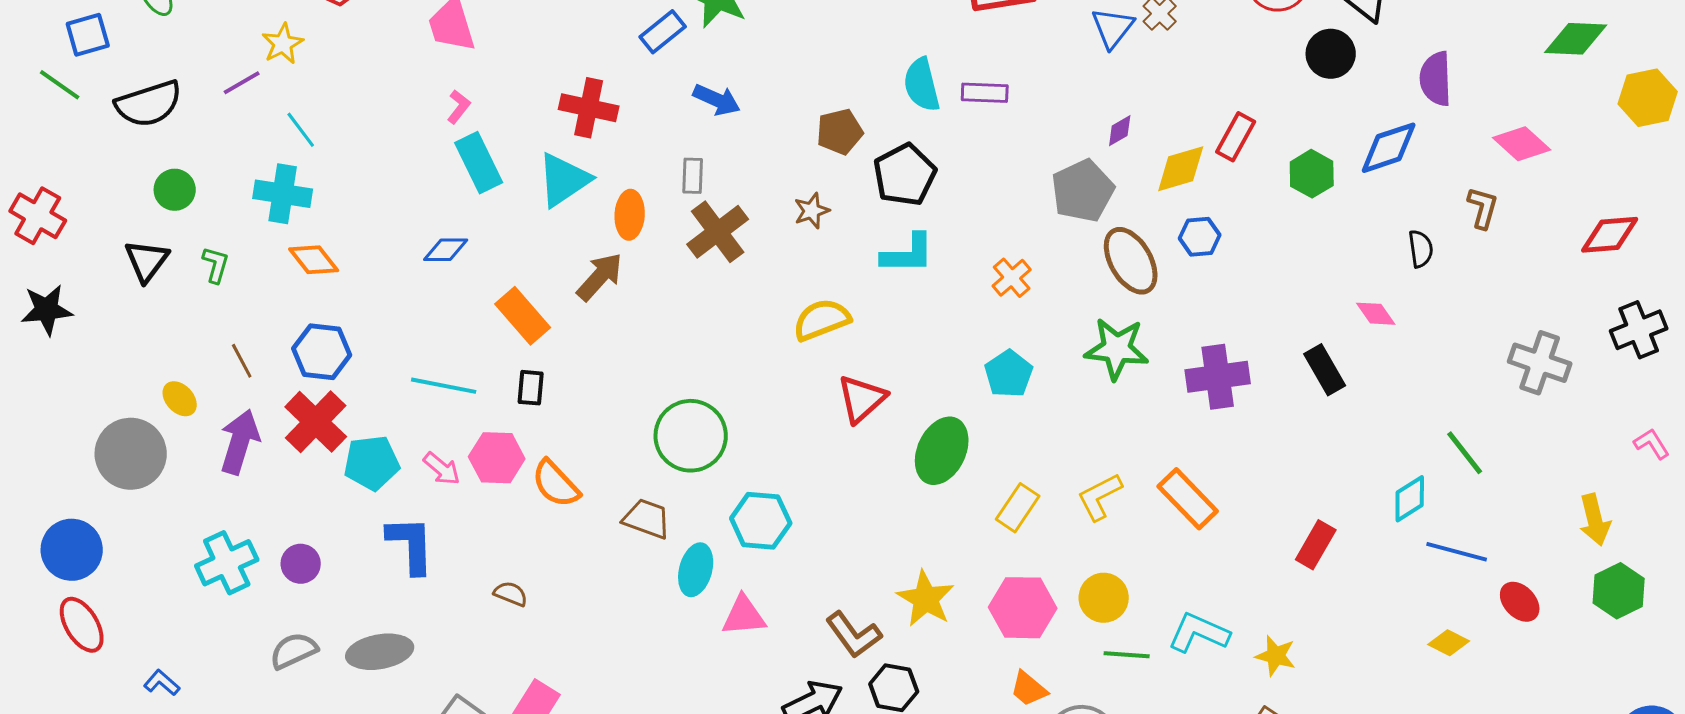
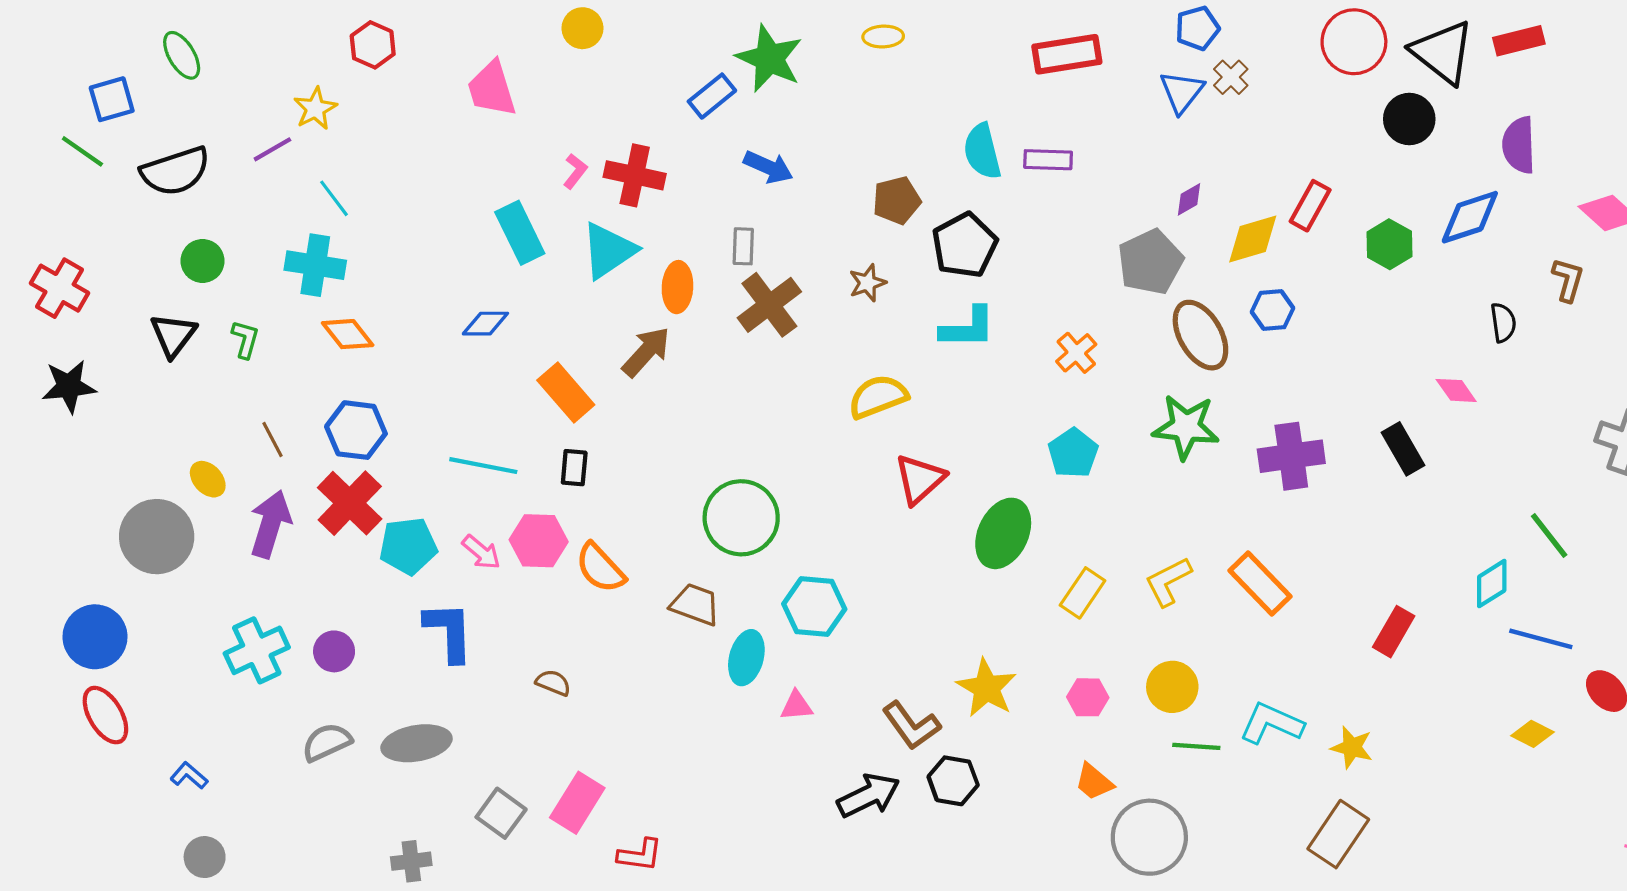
pink L-shape: (459, 107) -> (575, 171), moved
pink hexagon: (1023, 608) -> (1088, 697), size x0.6
pink triangle: (744, 616) -> (796, 706), size x0.7

